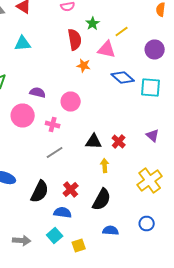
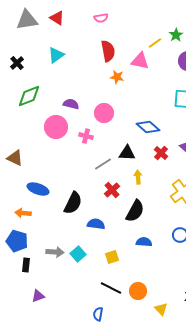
green star: (93, 24) -> (176, 35), moved
cyan triangle: (23, 44) -> (56, 55), turned -30
blue diamond: (123, 78) -> (148, 127), moved
red cross: (119, 142) -> (161, 153), moved
gray line: (55, 152) -> (103, 164), moved
red cross: (71, 190) -> (112, 190), moved
cyan square: (55, 236) -> (78, 254), moved

